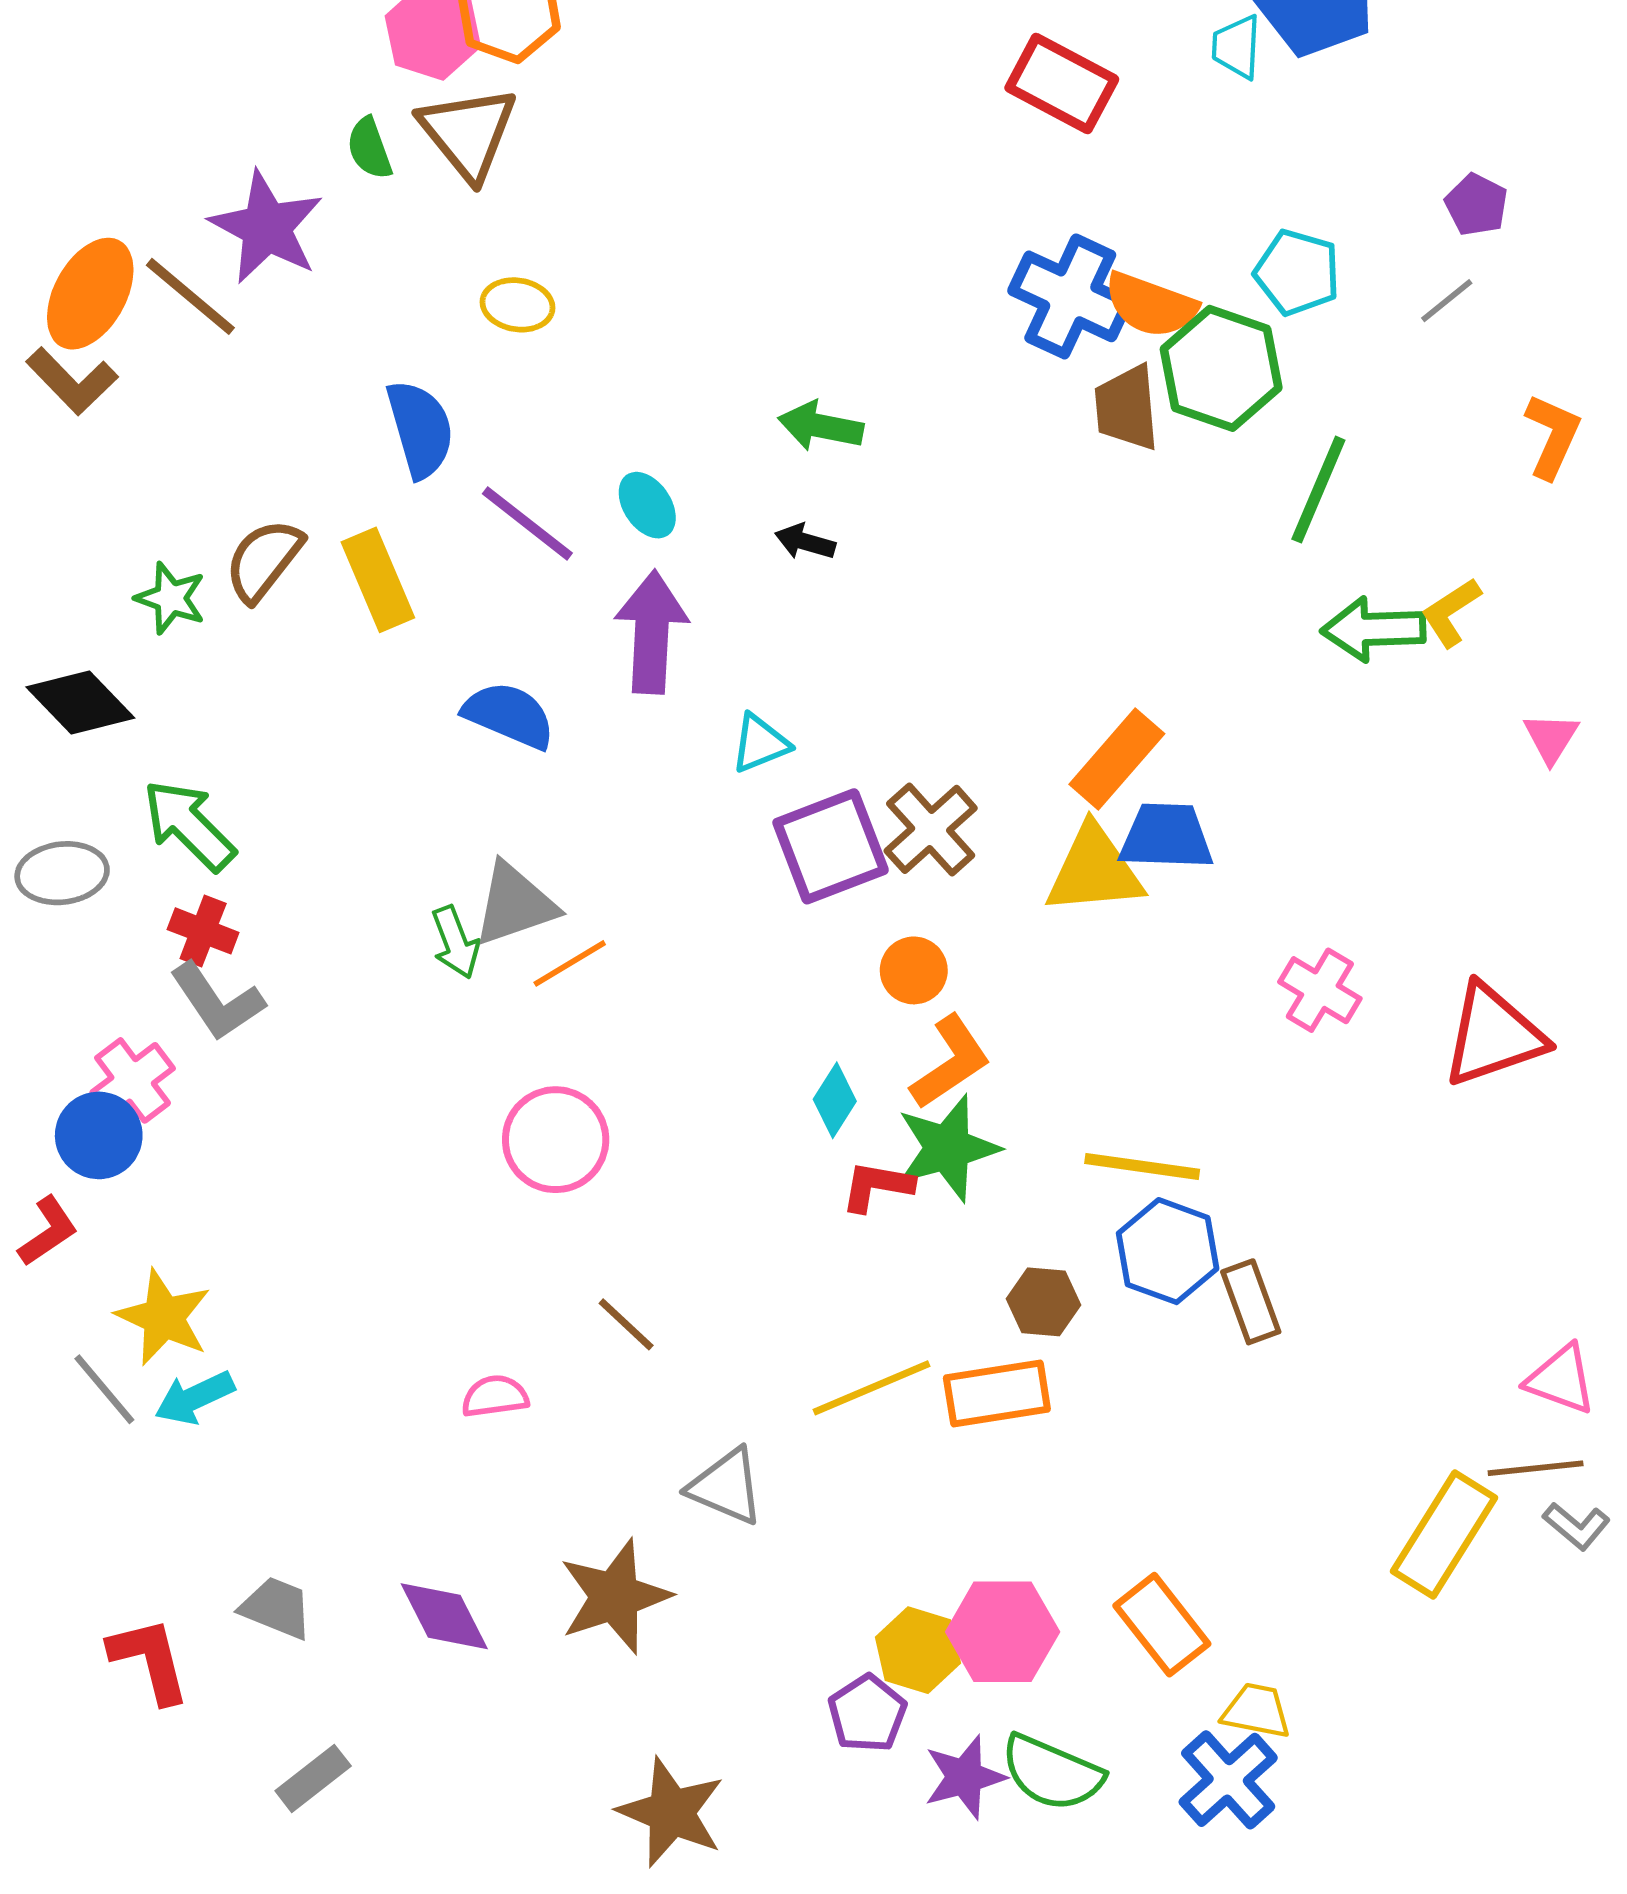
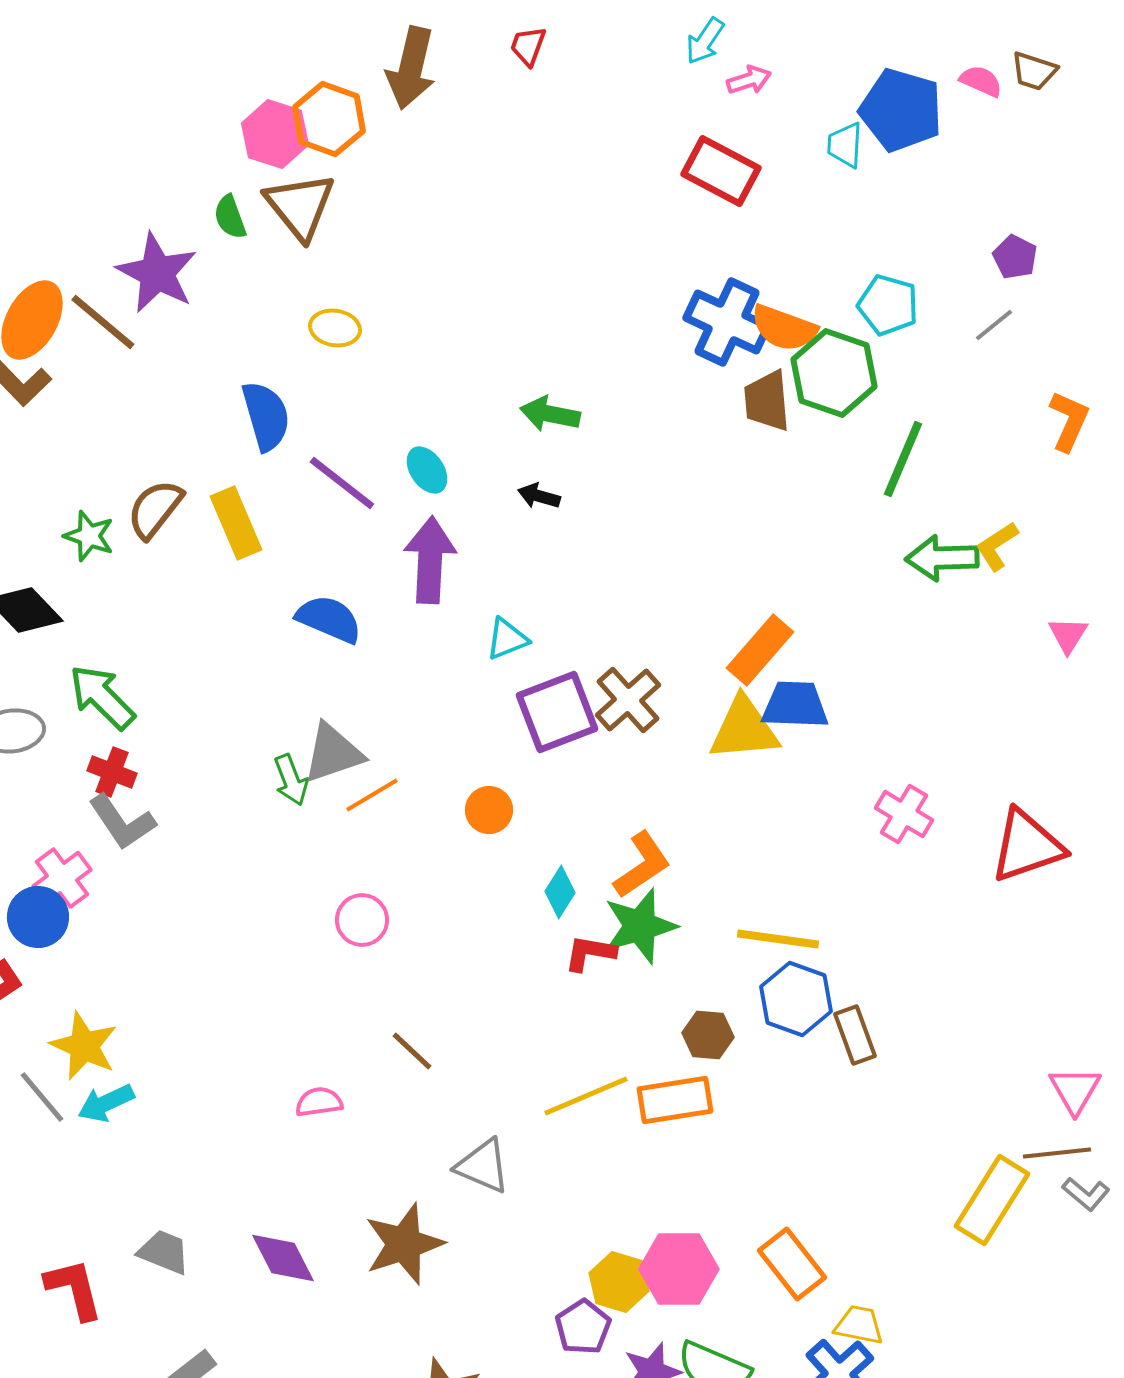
orange circle: (914, 970) -> (489, 810), moved
pink circle: (556, 1140) -> (362, 920), size x0.7
pink triangle: (1561, 1379) -> (1075, 1090), turned 40

